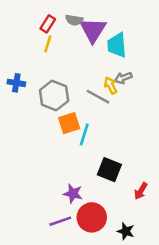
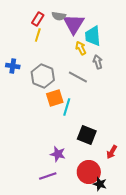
gray arrow: (123, 78) -> (98, 62), turned 96
yellow arrow: (111, 85) -> (81, 48), moved
red circle: (92, 217) -> (89, 172), moved

